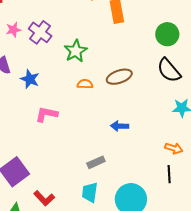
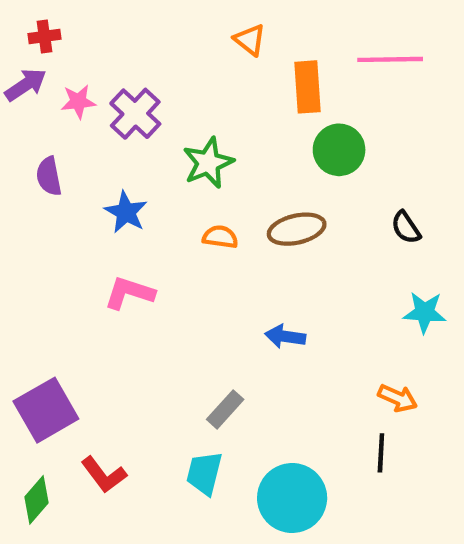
green circle: (167, 34) -> (339, 150), moved
black semicircle: (169, 70) -> (406, 227), size x0.6
blue star: (30, 79) -> (126, 212), moved
gray rectangle: (96, 162) -> (225, 409), turned -30

